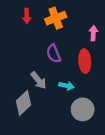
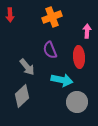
red arrow: (27, 16) -> (10, 15), moved
gray arrow: (39, 80) -> (27, 67), moved
cyan arrow: (66, 86) -> (62, 80), size x1.5

